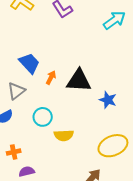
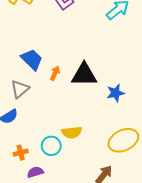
blue star: (108, 100) -> (115, 93), turned -30
cyan circle: (43, 117) -> (51, 146), moved

